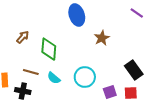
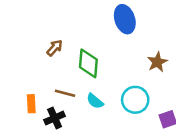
brown star: (102, 38) -> (157, 62), moved
black cross: (23, 91) -> (55, 118), turned -35

